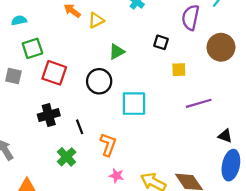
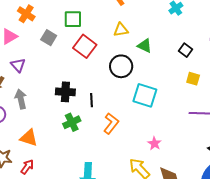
yellow triangle: (96, 20) -> (121, 30), moved
green triangle: (117, 52) -> (145, 46), turned 35
black cross: (49, 115) -> (65, 92), moved
pink star: (116, 176) -> (154, 143), moved

